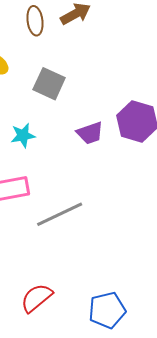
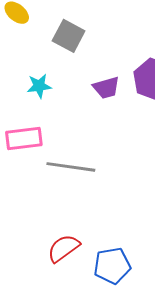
gray line: (60, 214) -> (71, 167), turned 30
red semicircle: (37, 298) -> (64, 248), moved

